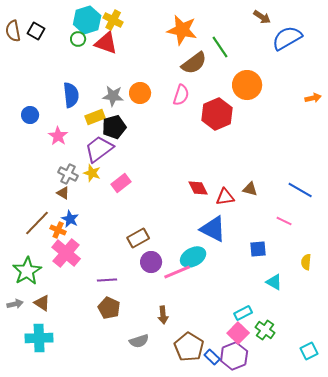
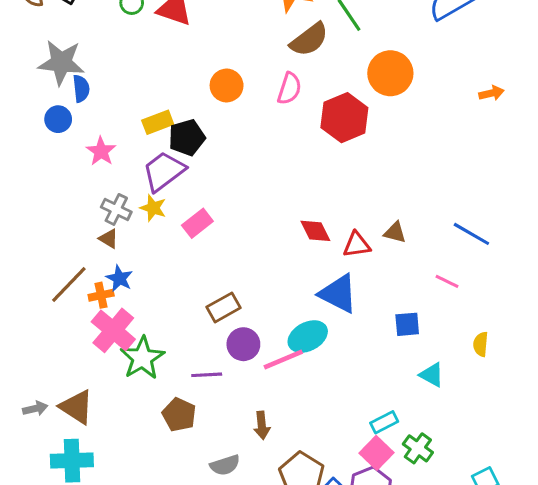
blue semicircle: (71, 95) -> (81, 89), moved, size x0.7
gray star: (113, 96) -> (61, 63), moved, size x1.4
orange cross: (58, 230) -> (101, 295), turned -35
green star: (27, 271) -> (142, 358), moved
purple line: (107, 280) -> (207, 375), moved
brown triangle: (42, 303) -> (77, 407), size x1.4

